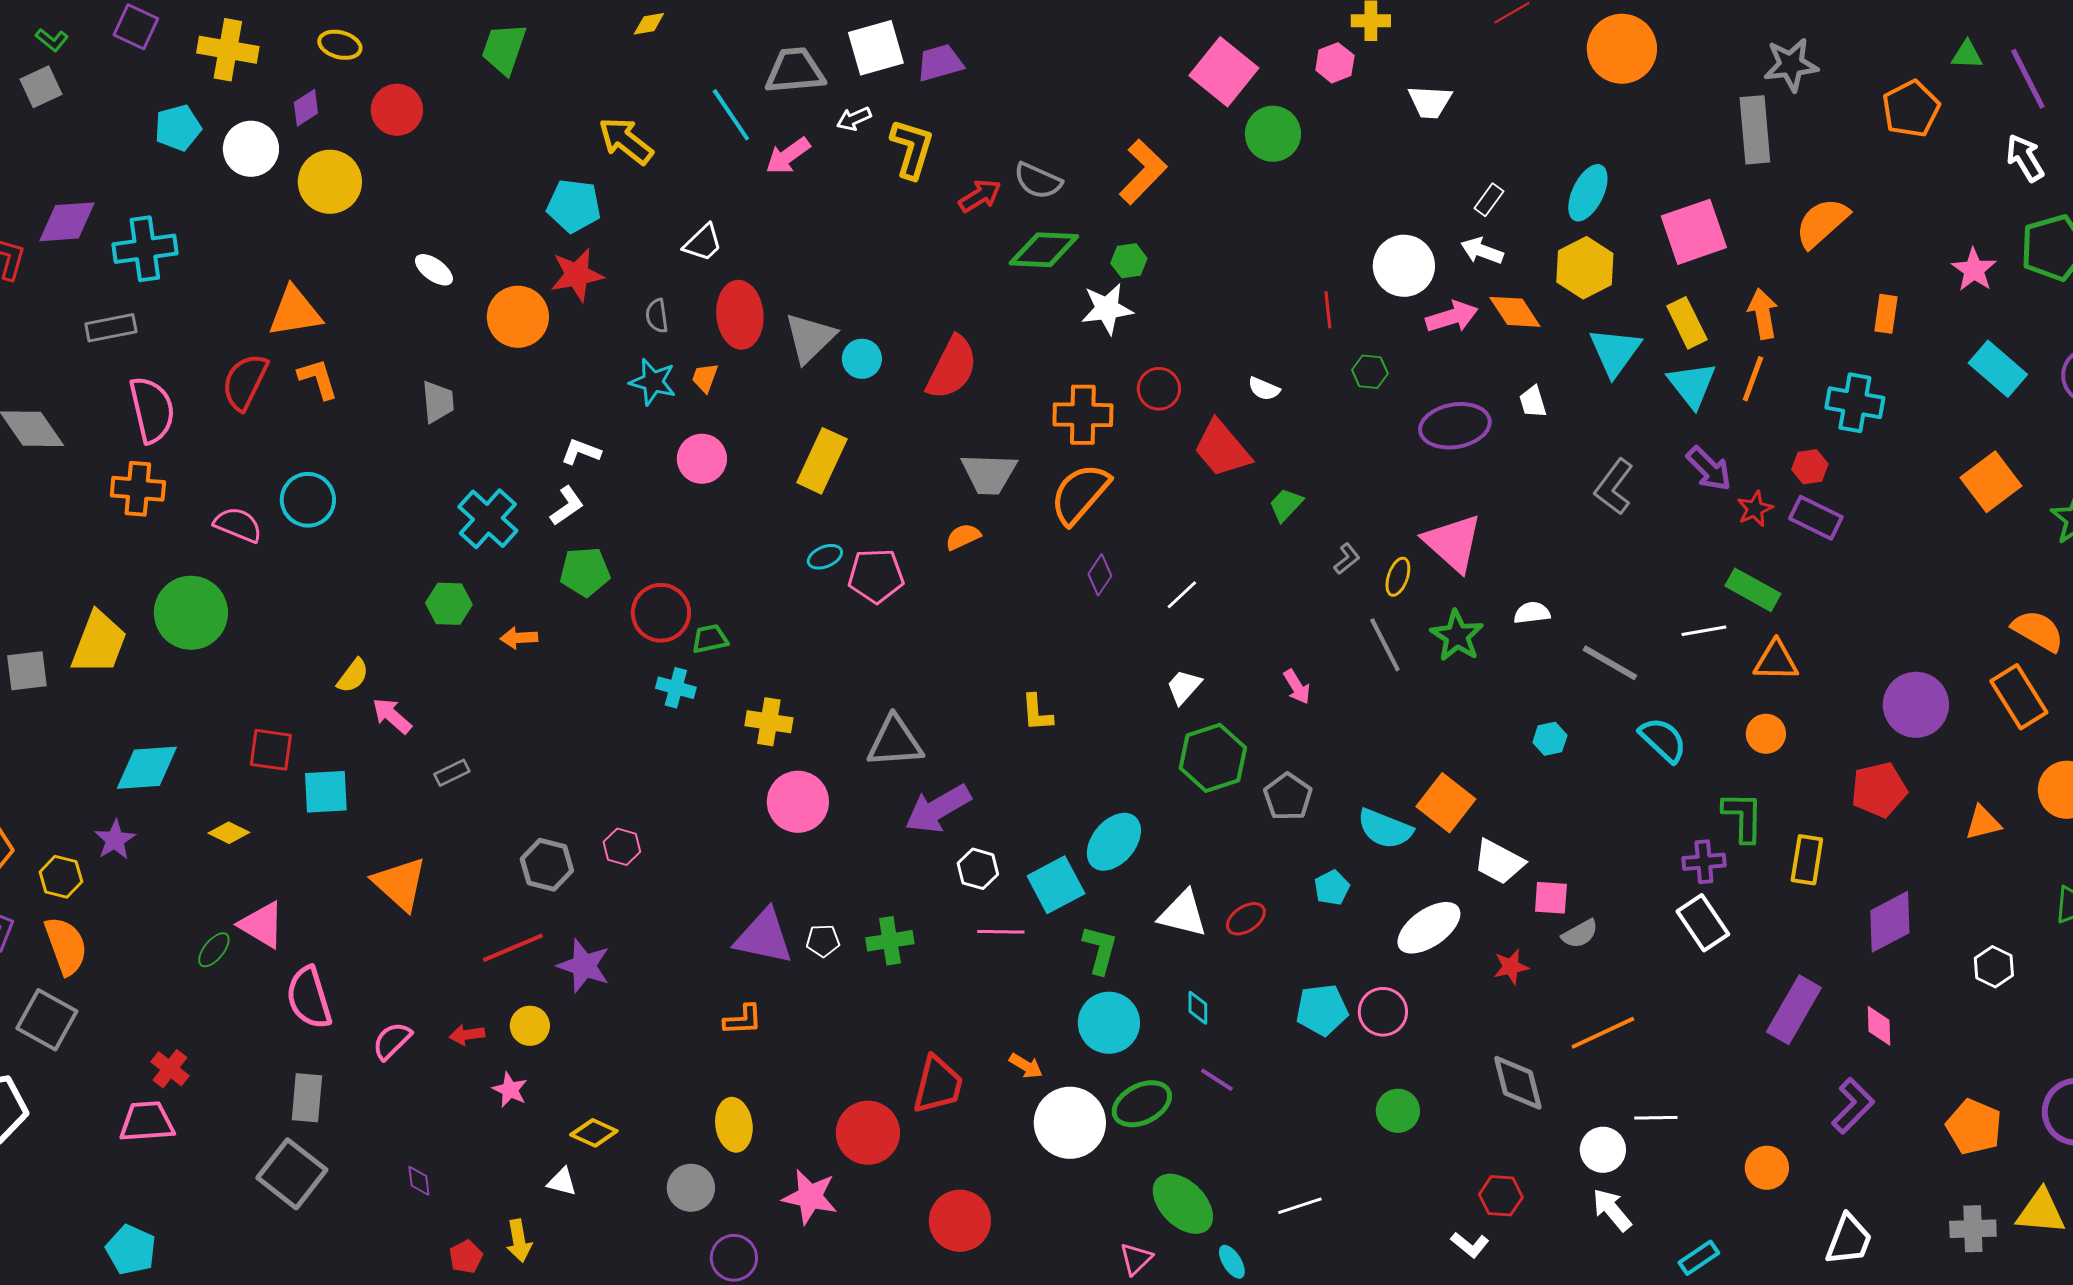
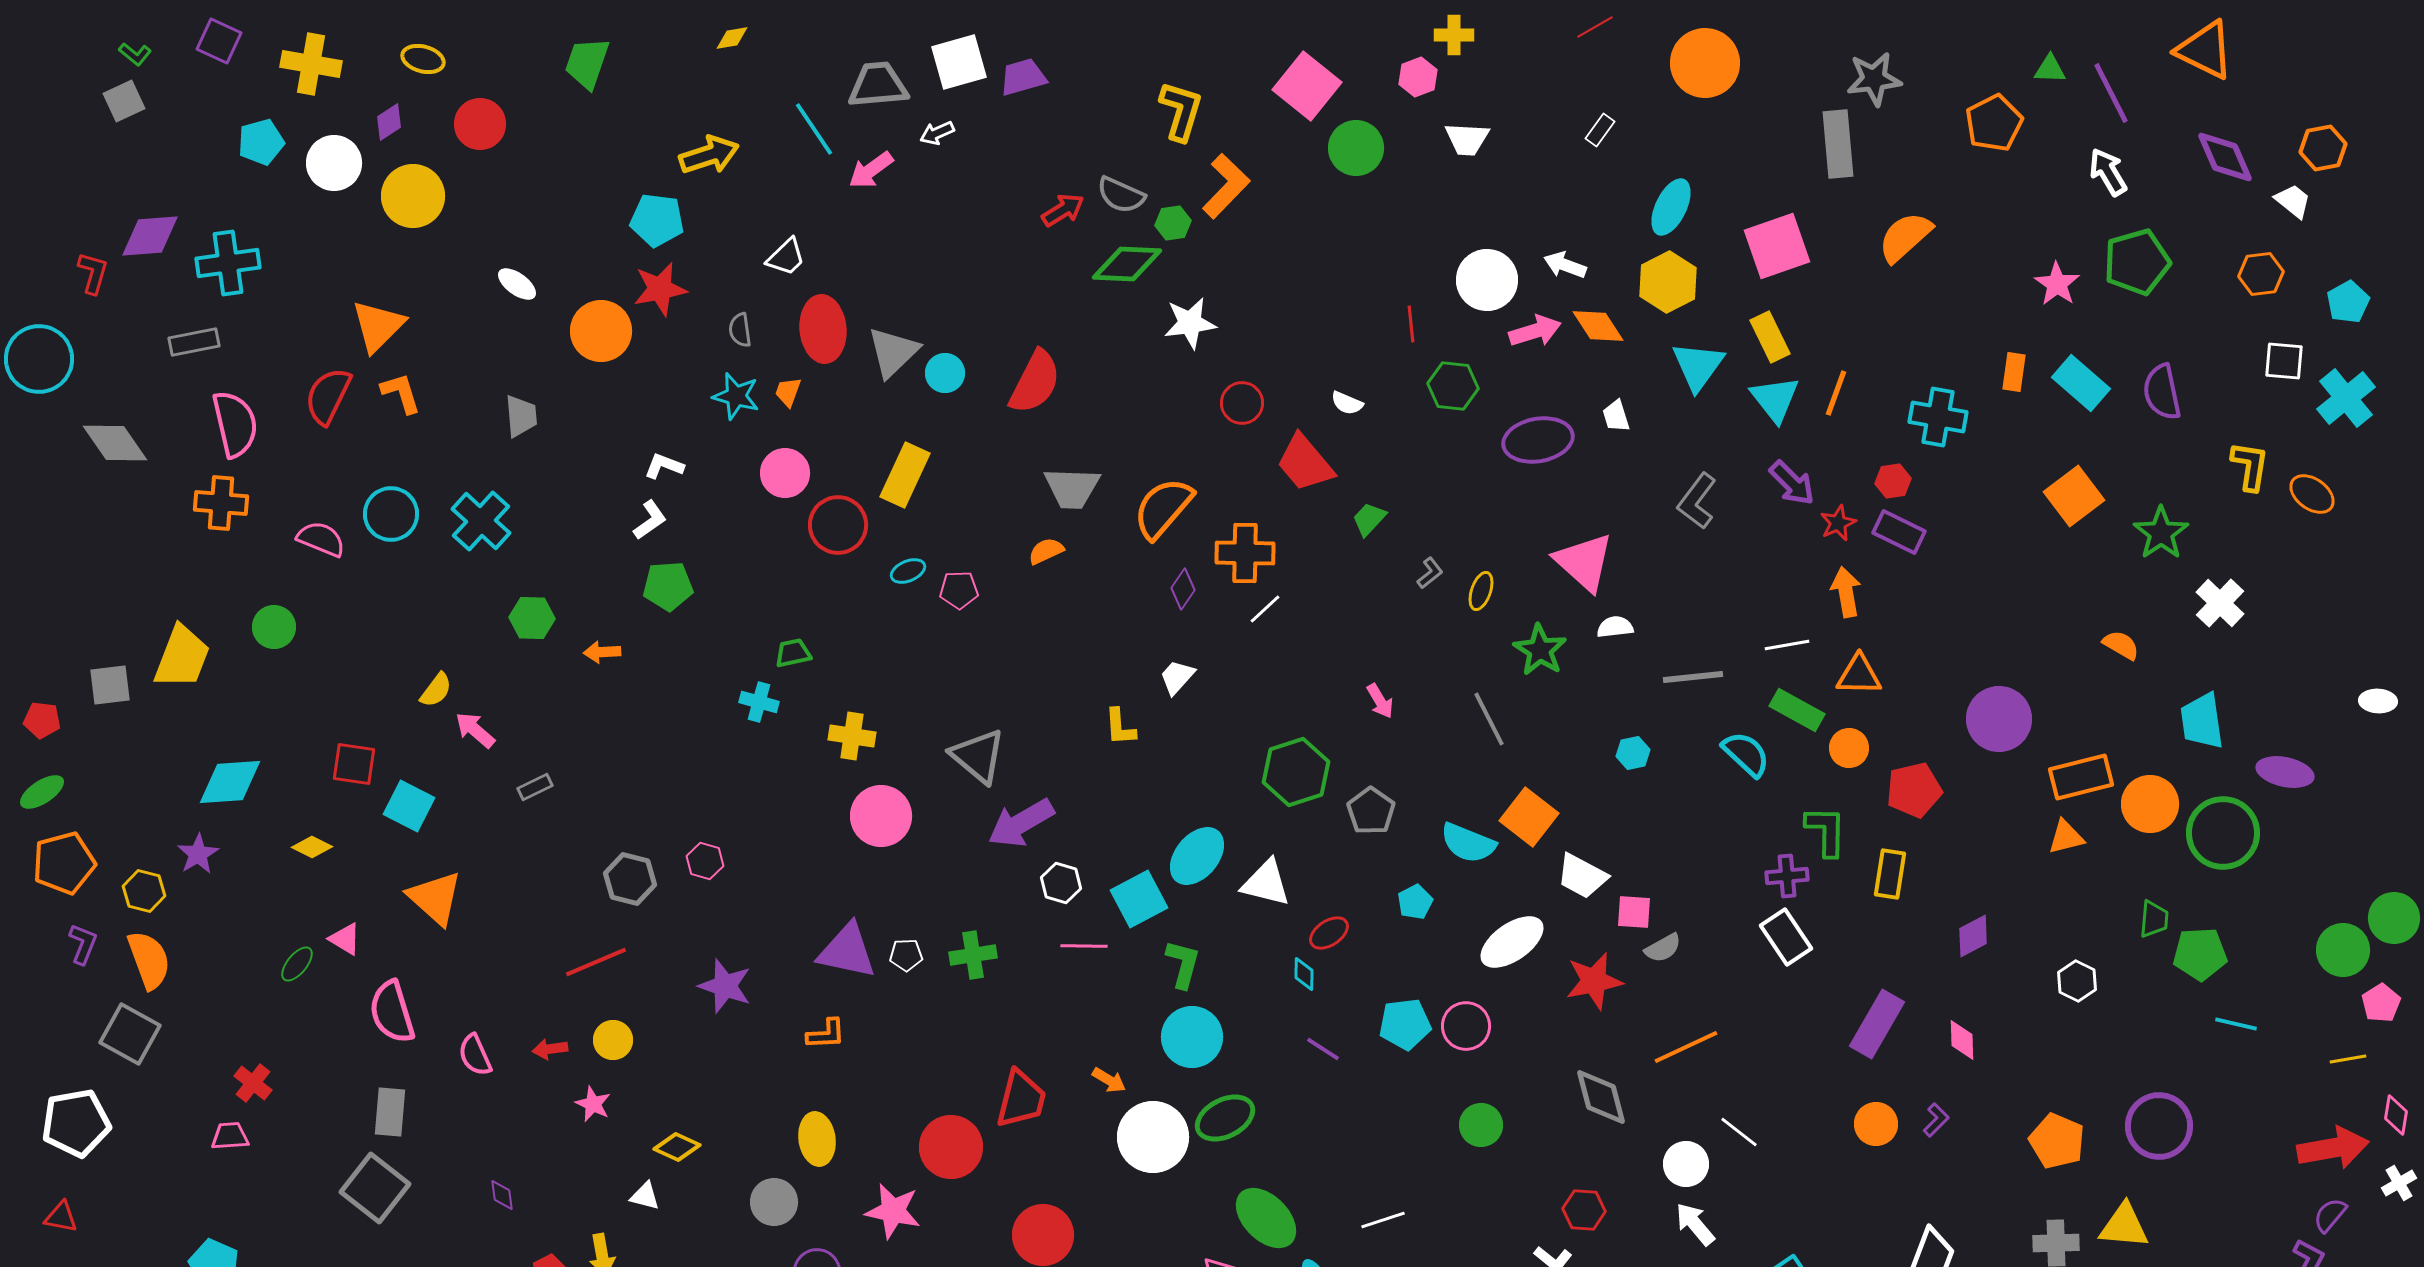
white trapezoid: (1430, 102) -> (1467, 139), moved
yellow arrow: (626, 141) -> (709, 155), turned 124
yellow L-shape: (912, 149) -> (1181, 111), moved
white rectangle: (1489, 200) -> (1600, 130), moved
green hexagon: (1129, 261) -> (1173, 223), moved
orange triangle: (295, 312) -> (378, 326), turned -36
orange arrow: (1763, 314) -> (1846, 592), moved
orange rectangle: (1886, 314) -> (2014, 372), moved
green hexagon: (1370, 372) -> (1453, 386), size x1.4
orange cross: (1083, 415) -> (1245, 553), moved
cyan cross: (488, 519) -> (481, 521), moved
pink triangle: (1453, 543) -> (1584, 562), moved
pink pentagon: (876, 576) -> (959, 590), size x0.7
green rectangle: (1753, 590) -> (1797, 710), moved
green circle: (191, 613) -> (274, 627), size x0.6
red circle: (661, 613) -> (838, 525), moved
orange semicircle: (2038, 631) -> (2121, 645), size x0.7
gray line: (1385, 645) -> (1489, 719), moved
gray line: (1610, 663) -> (1693, 677), turned -36
white trapezoid: (1184, 687) -> (1177, 677), moved
orange rectangle: (2019, 697) -> (2081, 777), moved, turned -72
gray triangle: (895, 742) -> (978, 756), turned 44
red pentagon: (1879, 790) -> (1914, 790), moved
cyan square: (326, 792) -> (409, 806), turned 30
orange triangle: (400, 884) -> (435, 898), moved
white triangle: (1183, 914) -> (1266, 883), moved
purple diamond: (1890, 922) -> (1973, 936), size x0.7
pink triangle: (262, 925) -> (345, 939), size x0.7
purple star: (584, 966) -> (725, 986), moved
red star: (1511, 967) -> (1594, 981), size x1.6
cyan diamond: (1198, 1008) -> (1304, 974), moved
pink semicircle: (392, 1041) -> (475, 1055), turned -69
purple line: (1217, 1080) -> (1323, 1049), moved
purple L-shape: (1853, 1106) -> (1936, 1120), size x0.6
white line: (1656, 1118) -> (1739, 1132), turned 39
pink trapezoid: (147, 1122) -> (230, 1136), size x0.7
orange circle: (1767, 1168) -> (1876, 1124), moved

